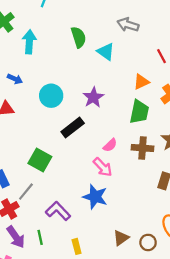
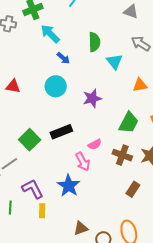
cyan arrow: (29, 42) -> (50, 34), turned -65
blue arrow: (15, 79) -> (63, 58), moved
orange triangle: (141, 82) -> (140, 85), moved
black rectangle: (73, 127) -> (61, 132), moved
yellow rectangle: (77, 246) -> (42, 211), moved

